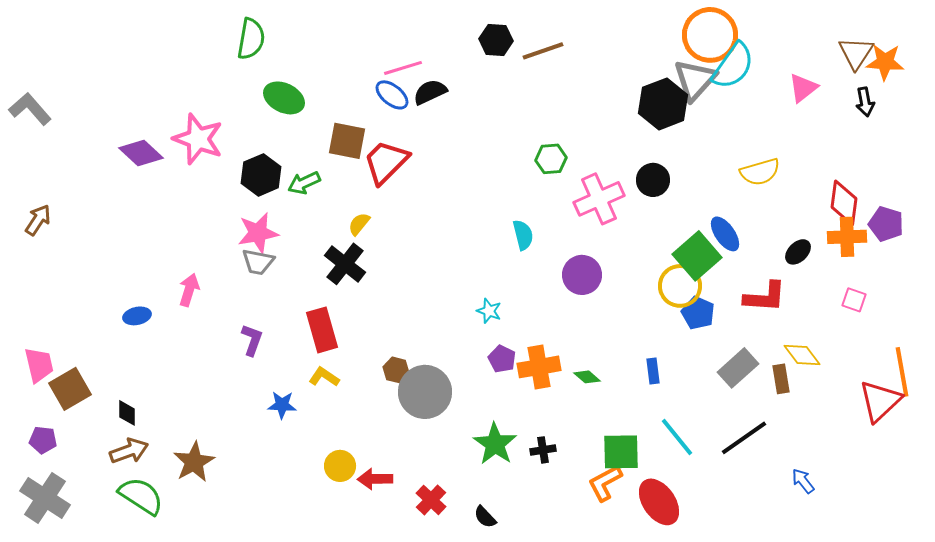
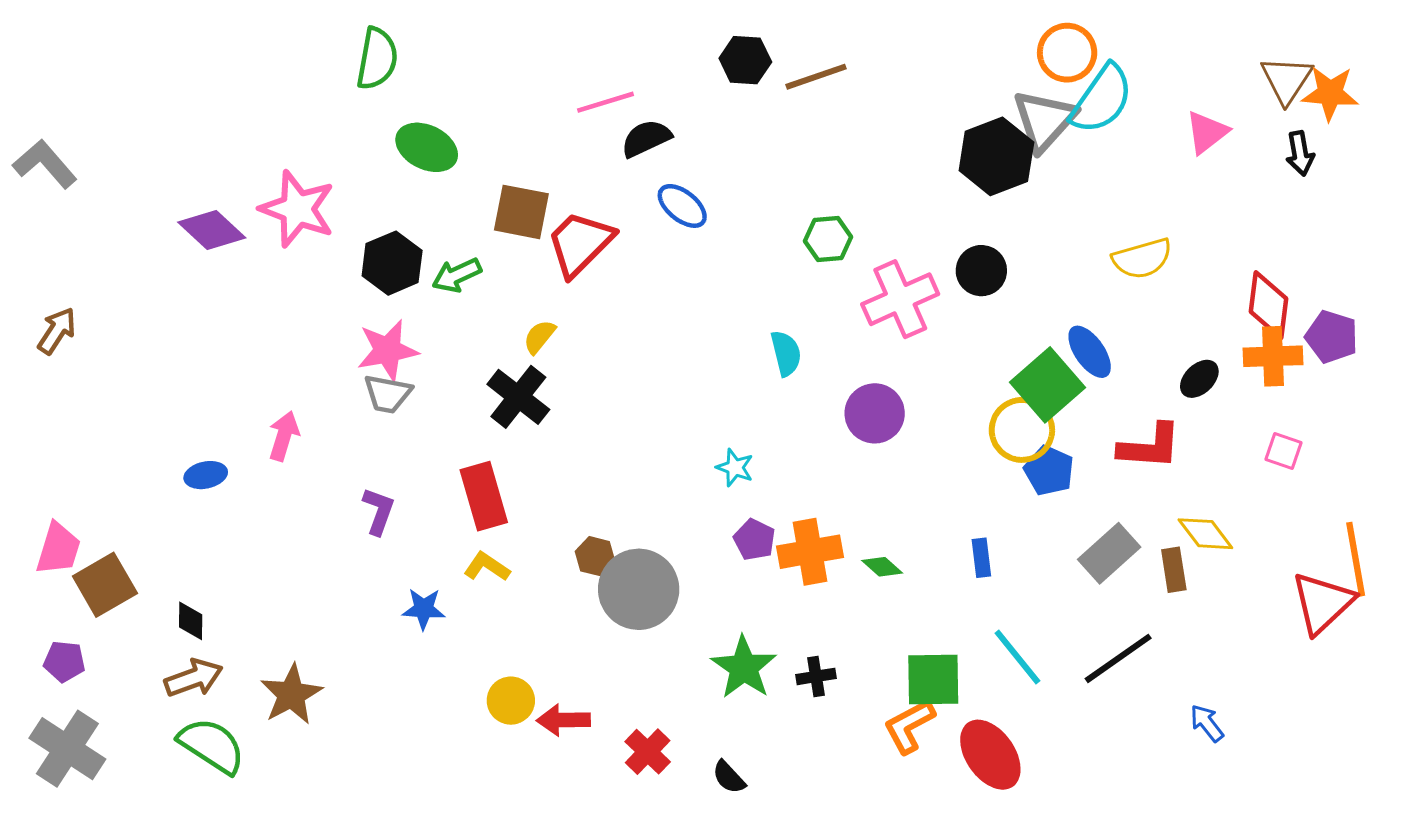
orange circle: (710, 35) -> (1067, 53), size x0.7
blue ellipse: (392, 95) -> (682, 206), moved
pink trapezoid: (39, 365) -> (58, 549), turned 30

